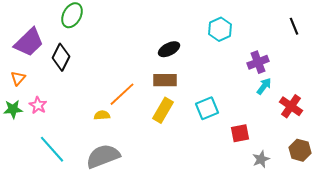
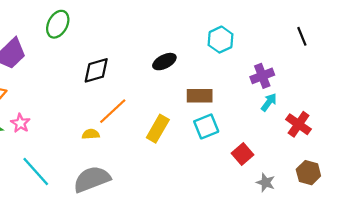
black diamond: (61, 57) -> (96, 70), moved, turned 48
brown rectangle: (165, 80) -> (200, 96), moved
red square: (240, 133) -> (242, 154), turned -30
gray star: (261, 159) -> (266, 183), turned -30

